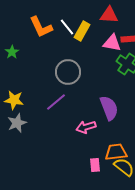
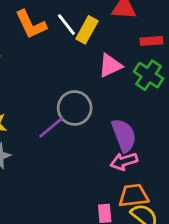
pink triangle: (112, 43) -> (110, 66), moved, turned -36
gray circle: (68, 72) -> (75, 108), moved
pink arrow: (86, 127) -> (124, 161), moved

